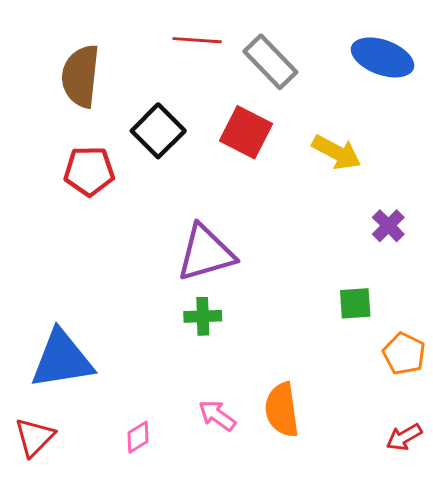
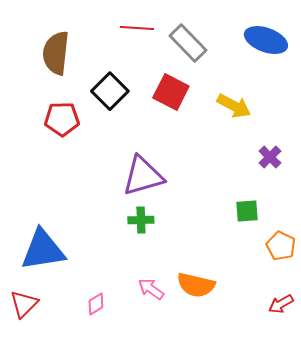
orange semicircle: (282, 410) -> (196, 285), turned -69

